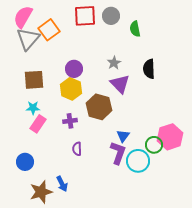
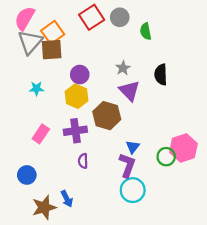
red square: (85, 16) -> (92, 17), turned -30
brown square: (34, 80) -> (52, 50), moved
cyan star: (33, 108) -> (37, 89), moved
purple cross: (70, 121) -> (75, 131), size x1.5
cyan circle: (138, 161) -> (133, 190), moved

